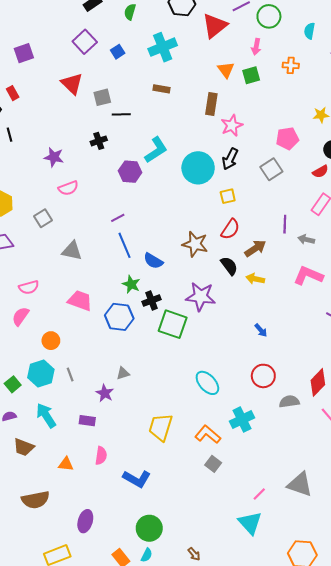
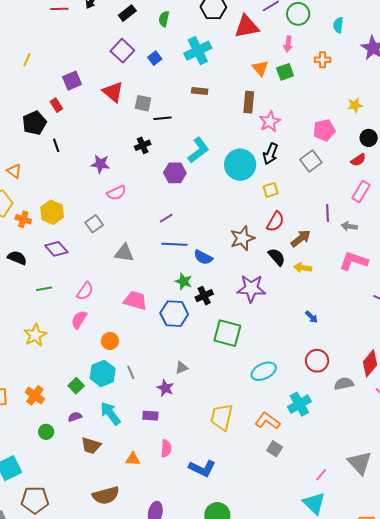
red triangle: (215, 26) -> (247, 27), turned 32
purple square: (24, 53) -> (72, 81), moved
gray square: (102, 97) -> (143, 103), turned 30
brown star: (195, 244) -> (242, 238), turned -30
blue line: (124, 245) -> (174, 244), turned -60
pink semicircle: (29, 287) -> (85, 291), turned -36
green square: (173, 324) -> (227, 333), moved
cyan ellipse: (207, 383) -> (264, 371), turned -70
gray triangle: (300, 484) -> (360, 463), turned 32

